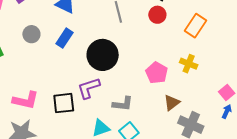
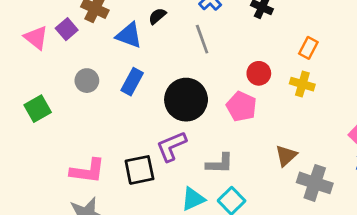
red circle: (157, 15) -> (259, 73), moved
orange rectangle: (195, 26) -> (308, 48), size x0.7
yellow cross: (189, 64) -> (302, 84), moved
pink pentagon: (157, 73) -> (242, 107), moved

